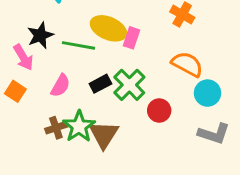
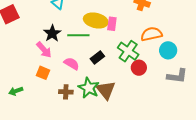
orange semicircle: (187, 64) -> (151, 34), turned -30
green cross: (129, 85) -> (128, 51), moved
pink semicircle: (60, 86) -> (72, 64), turned -77
brown cross: (56, 128) -> (66, 92), moved, turned 32

